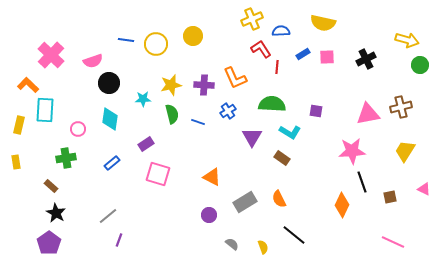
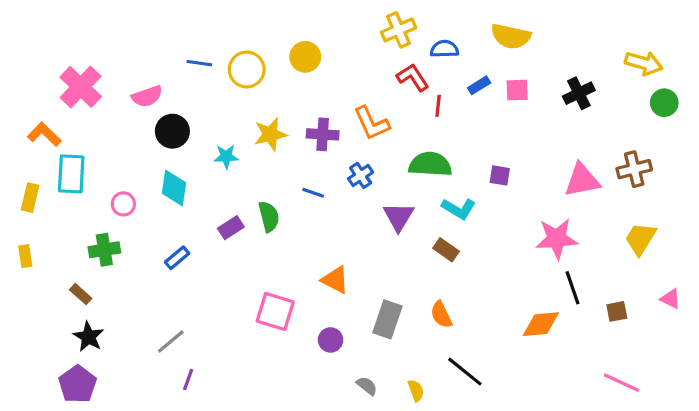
green semicircle: (172, 114) -> (269, 217), moved
pink square: (158, 174) -> (275, 311), moved
gray rectangle: (245, 202) -> (387, 319), turned -40
orange diamond: (342, 205) -> (541, 324), turned 60

